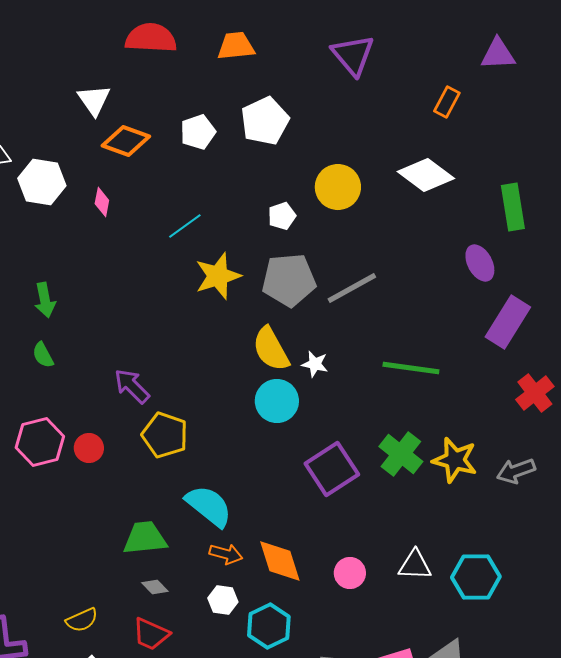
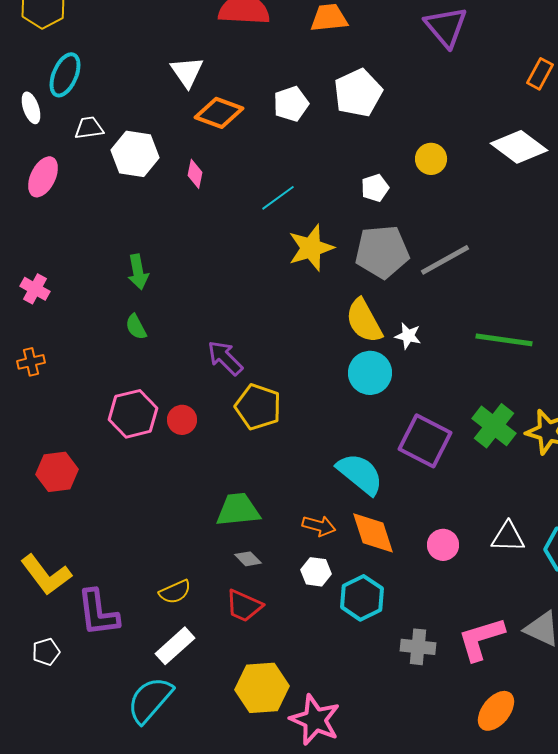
yellow circle: (338, 187) -> (431, 159), size x0.7
purple square: (332, 469) -> (425, 441), turned -30
cyan semicircle: (209, 506) -> (360, 474), moved

